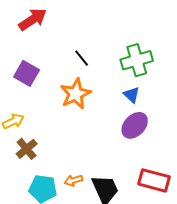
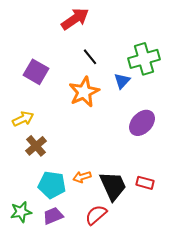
red arrow: (33, 19) -> (75, 19), moved
blue triangle: (132, 95) -> (122, 81), moved, turned 30
red rectangle: (154, 180) -> (145, 183), moved, size x0.6

